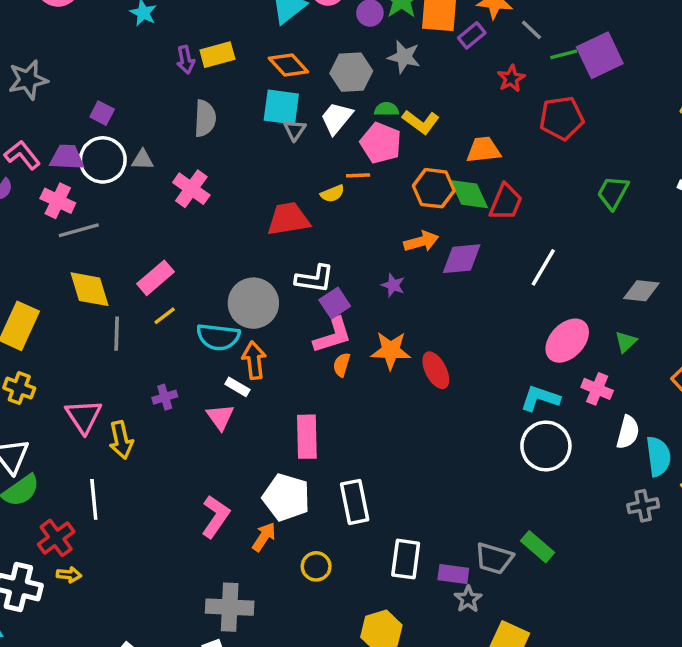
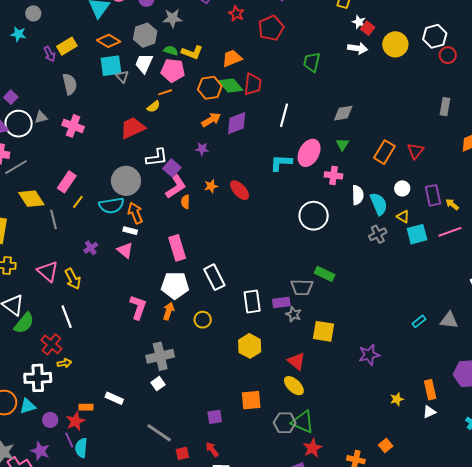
green semicircle: (387, 109) -> (171, 51), turned 32
purple square: (102, 113) -> (11, 97), turned 32
orange star: (391, 351) -> (211, 186), size x0.6
cyan L-shape: (540, 398) -> (281, 163), moved

